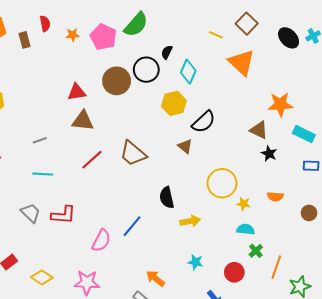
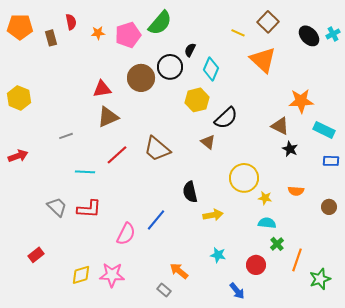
pink pentagon: (103, 37) -> (128, 35), turned 30
brown triangle: (83, 121) -> (108, 117), turned -30
cyan line: (43, 174) -> (85, 172), moved
yellow diamond: (42, 277) -> (81, 275), moved, turned -50

